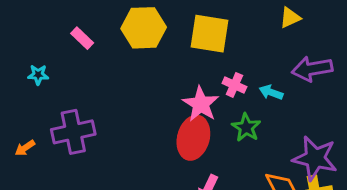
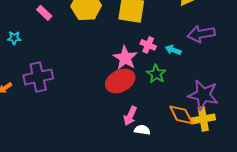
red ellipse: (193, 138) -> (120, 81), turned 48

